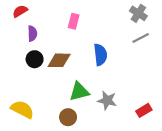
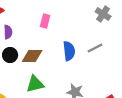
gray line: (141, 38) -> (95, 48), moved
green triangle: (79, 92) -> (35, 84), moved

